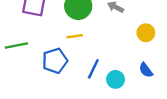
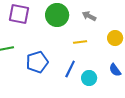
yellow line: (75, 36) -> (80, 42), moved

